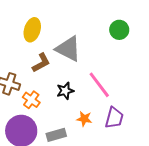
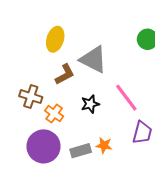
orange star: (84, 119) -> (104, 145), moved

